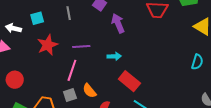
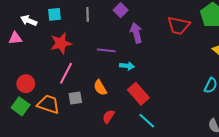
purple line: (81, 46) -> (106, 50), moved
pink line: (72, 70) -> (66, 73), moved
red circle: (15, 80) -> (26, 84), moved
orange semicircle: (89, 91) -> (100, 88), moved

